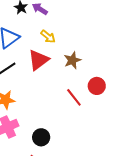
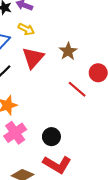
yellow arrow: (48, 37) -> (26, 29), moved

